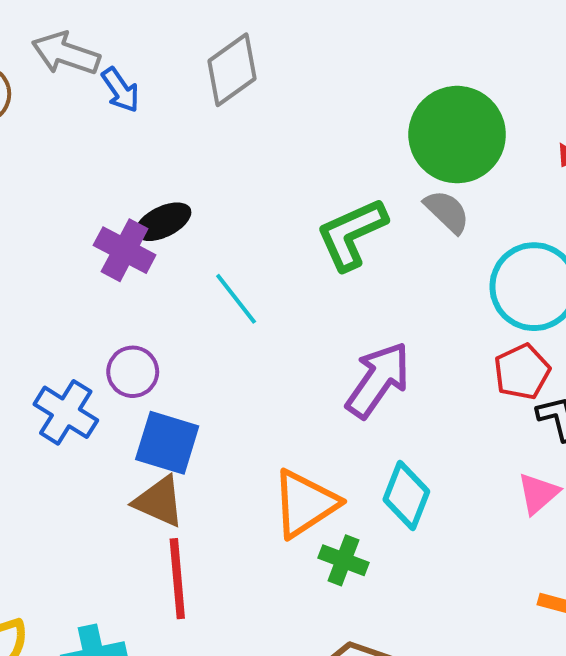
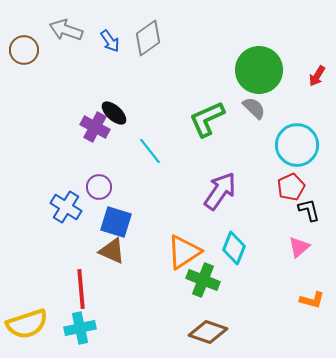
blue arrow: (121, 90) -> (110, 41), moved
black ellipse: (163, 222) -> (114, 113), turned 68
green cross: (344, 560) -> (203, 280), size x1.4
red line: (177, 579) -> (81, 289), moved

